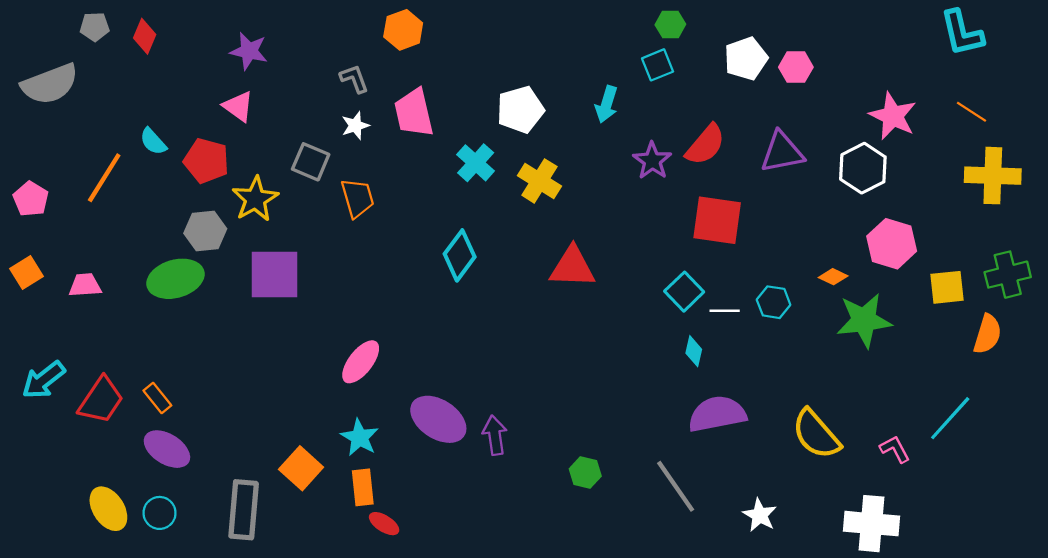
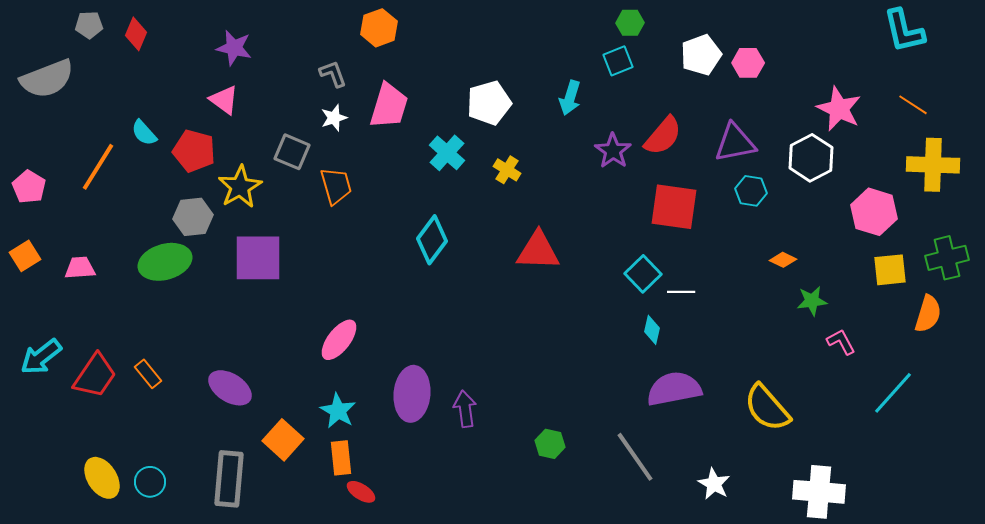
pink trapezoid: (414, 113) -> (389, 106), turned -150
yellow cross: (539, 181) -> (507, 170), size x0.7
pink hexagon: (892, 244) -> (874, 212), moved
cyan hexagon: (774, 302) -> (751, 191), moved
green star: (864, 320) -> (812, 301), size x0.6
purple ellipse: (438, 419) -> (412, 394), turned 62
purple ellipse: (167, 449) -> (230, 388), moved
pink L-shape: (895, 449) -> (841, 342), moved

